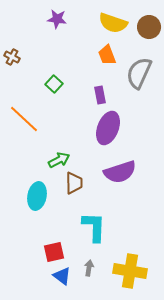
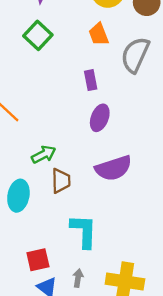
green square: (54, 84) -> (38, 35), moved, size x1.4
purple ellipse: (108, 128) -> (100, 118), size x0.7

